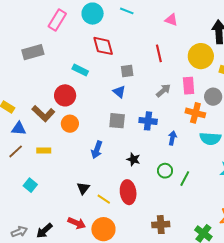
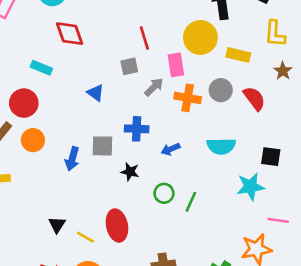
gray square: (127, 71) -> (129, 66), moved
pink rectangle: (189, 86) -> (176, 65), moved
orange cross: (195, 113) -> (188, 98), moved
gray square: (117, 121) -> (102, 146), moved
blue arrow: (172, 138) -> (171, 149), turned -120
blue arrow: (97, 150) -> (72, 159), moved
black star: (133, 159) -> (130, 172), moved

